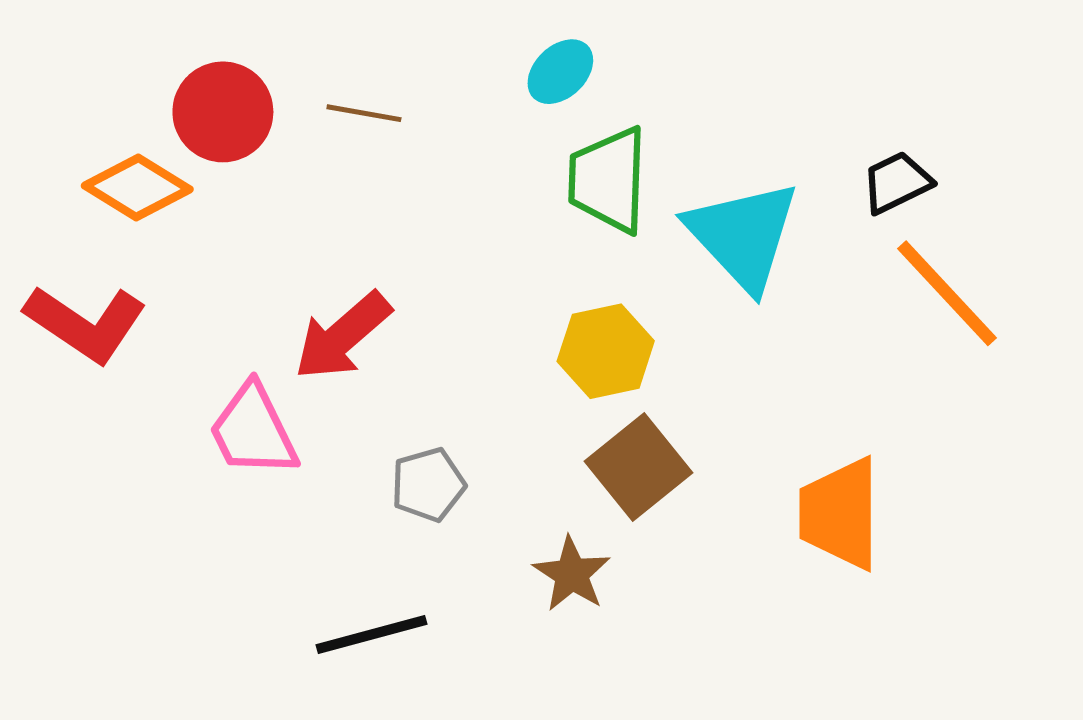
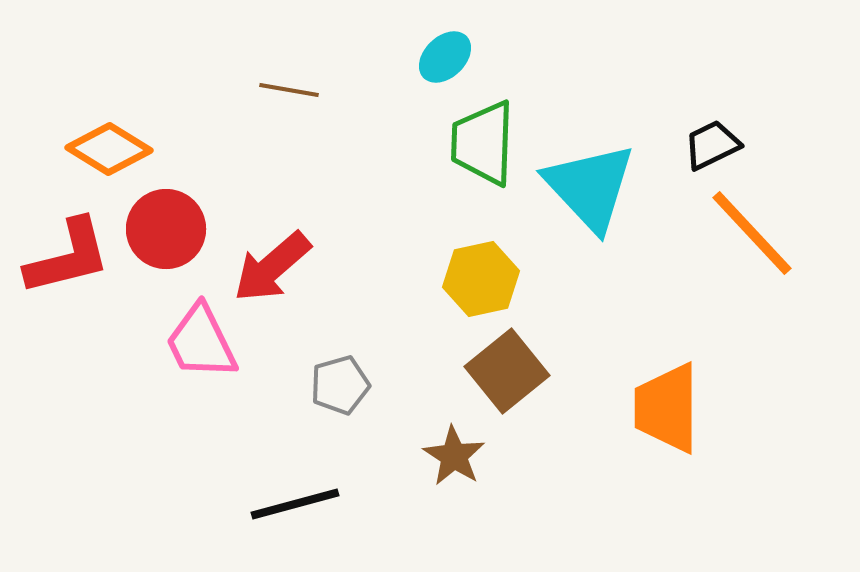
red circle: (223, 112) -> (166, 229), moved
red L-shape: (86, 323) -> (68, 257), turned -48

